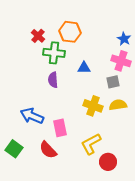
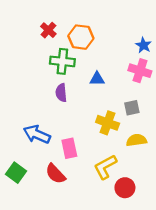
red cross: (38, 36) -> (48, 30), moved
gray square: (113, 82) -> (132, 108), moved
yellow semicircle: (118, 105) -> (137, 140), moved

